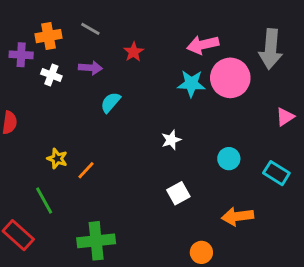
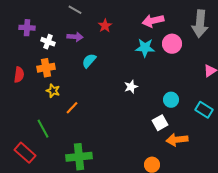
orange cross: (49, 36) -> (46, 68), moved
pink circle: (230, 78) -> (172, 44), size x0.7
yellow star: (57, 159) -> (53, 91), moved
white square: (178, 193) -> (160, 123), moved

